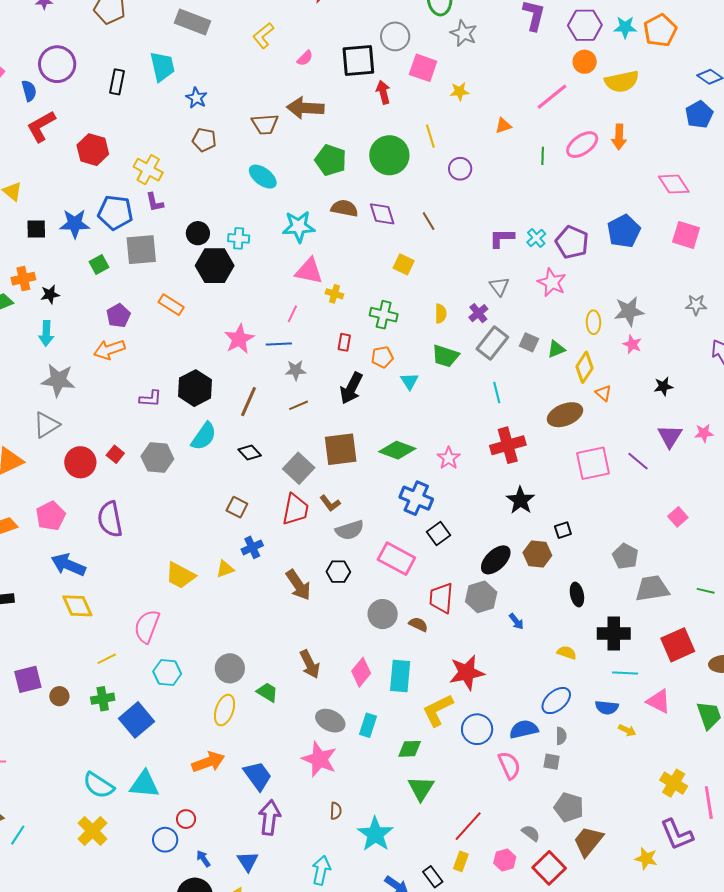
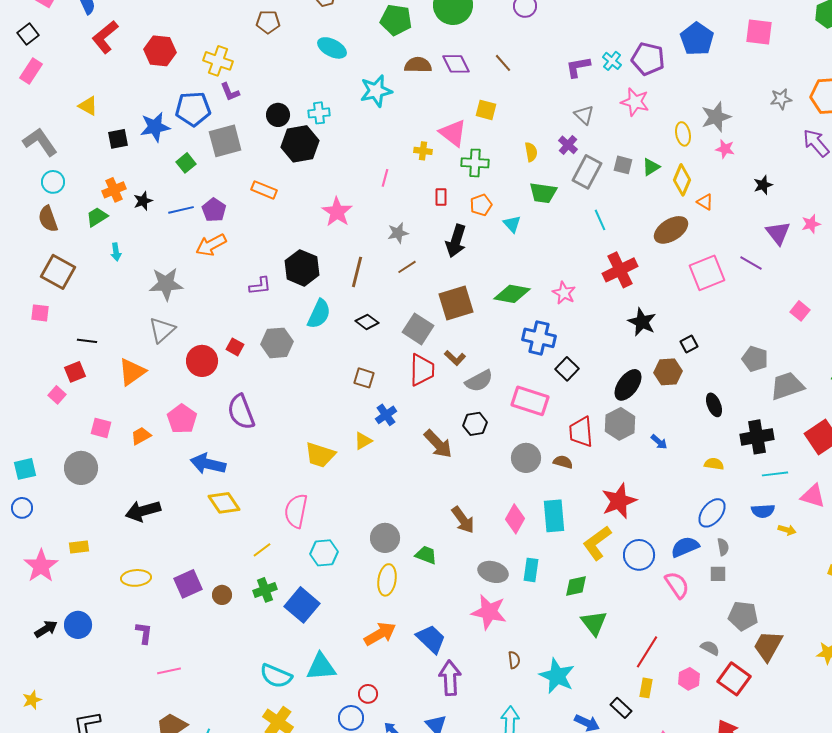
pink triangle: (309, 271) -> (453, 133), moved, turned 36
cyan arrow: (46, 333) -> (116, 252), moved, size x0.7
blue line: (279, 344) -> (181, 210), moved

